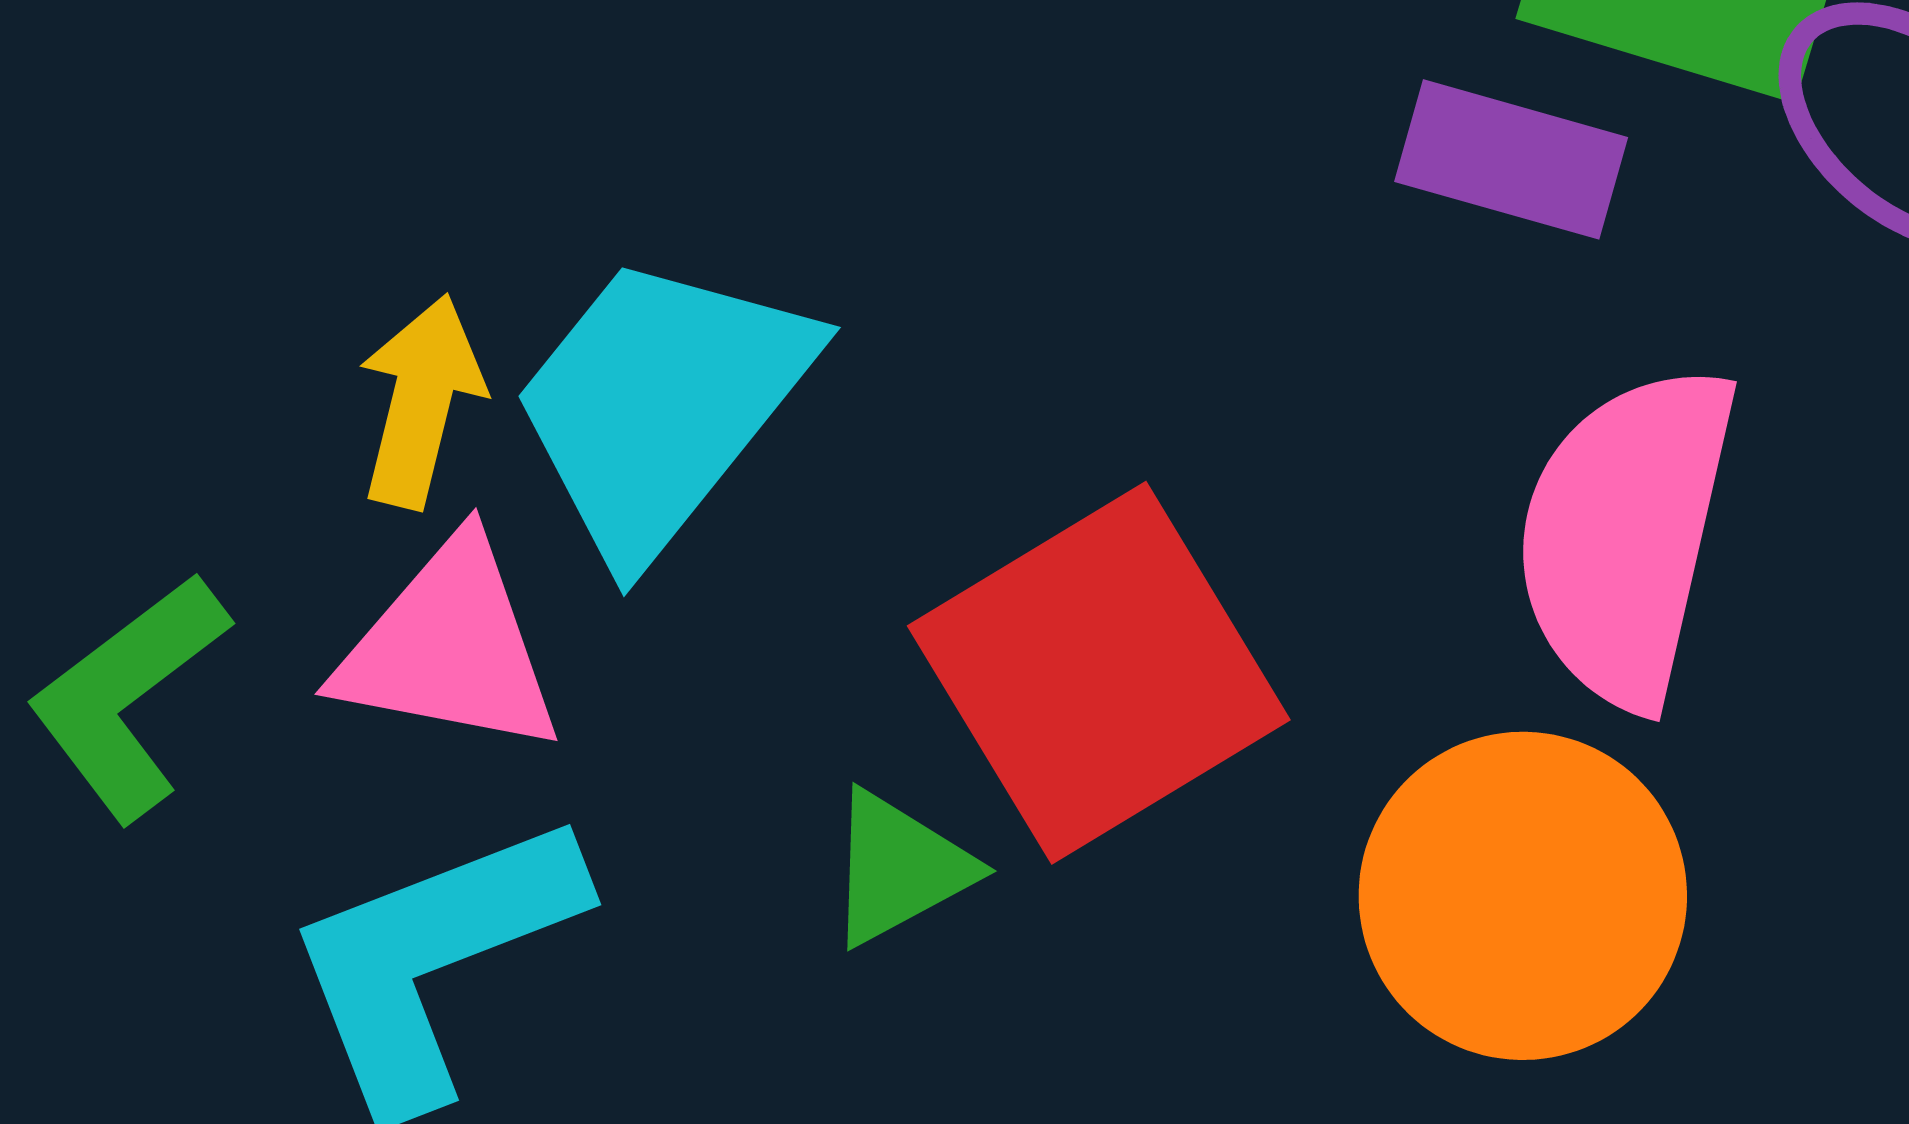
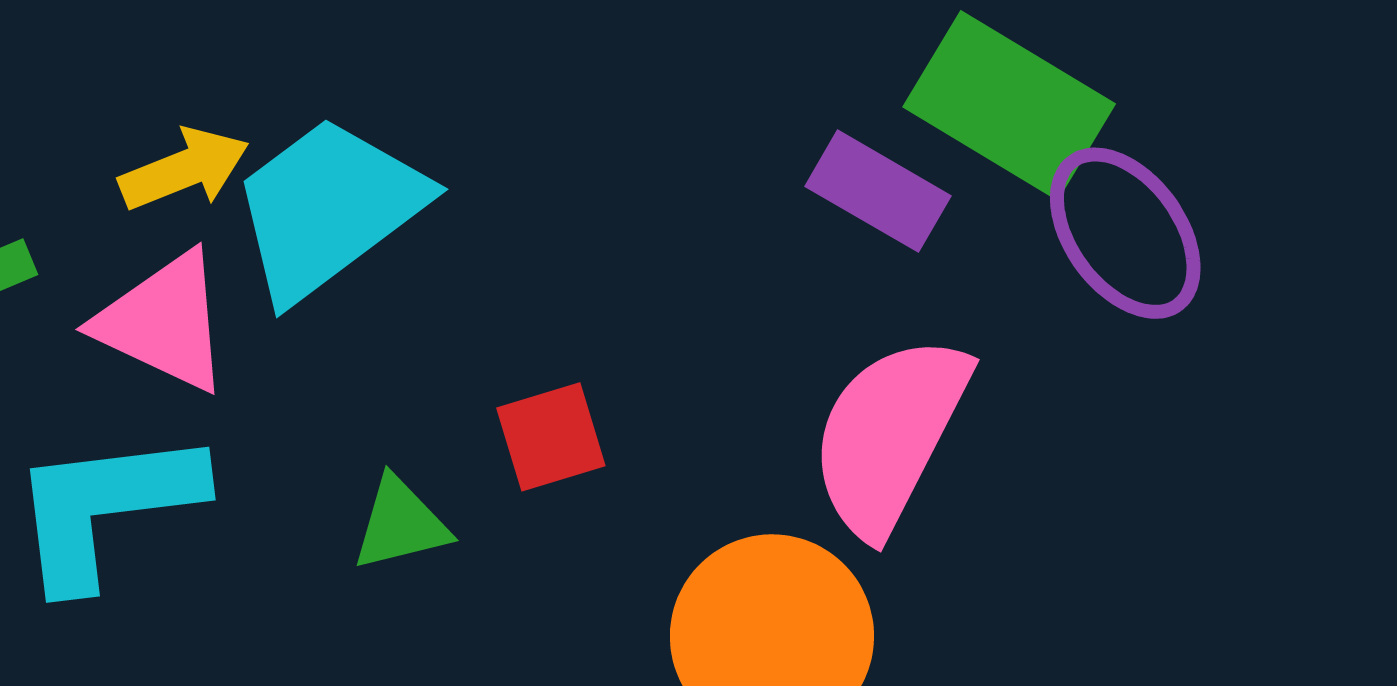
yellow arrow: (421, 401) -> (184, 169), turned 40
red square: (1099, 673) -> (551, 437), size x0.5

